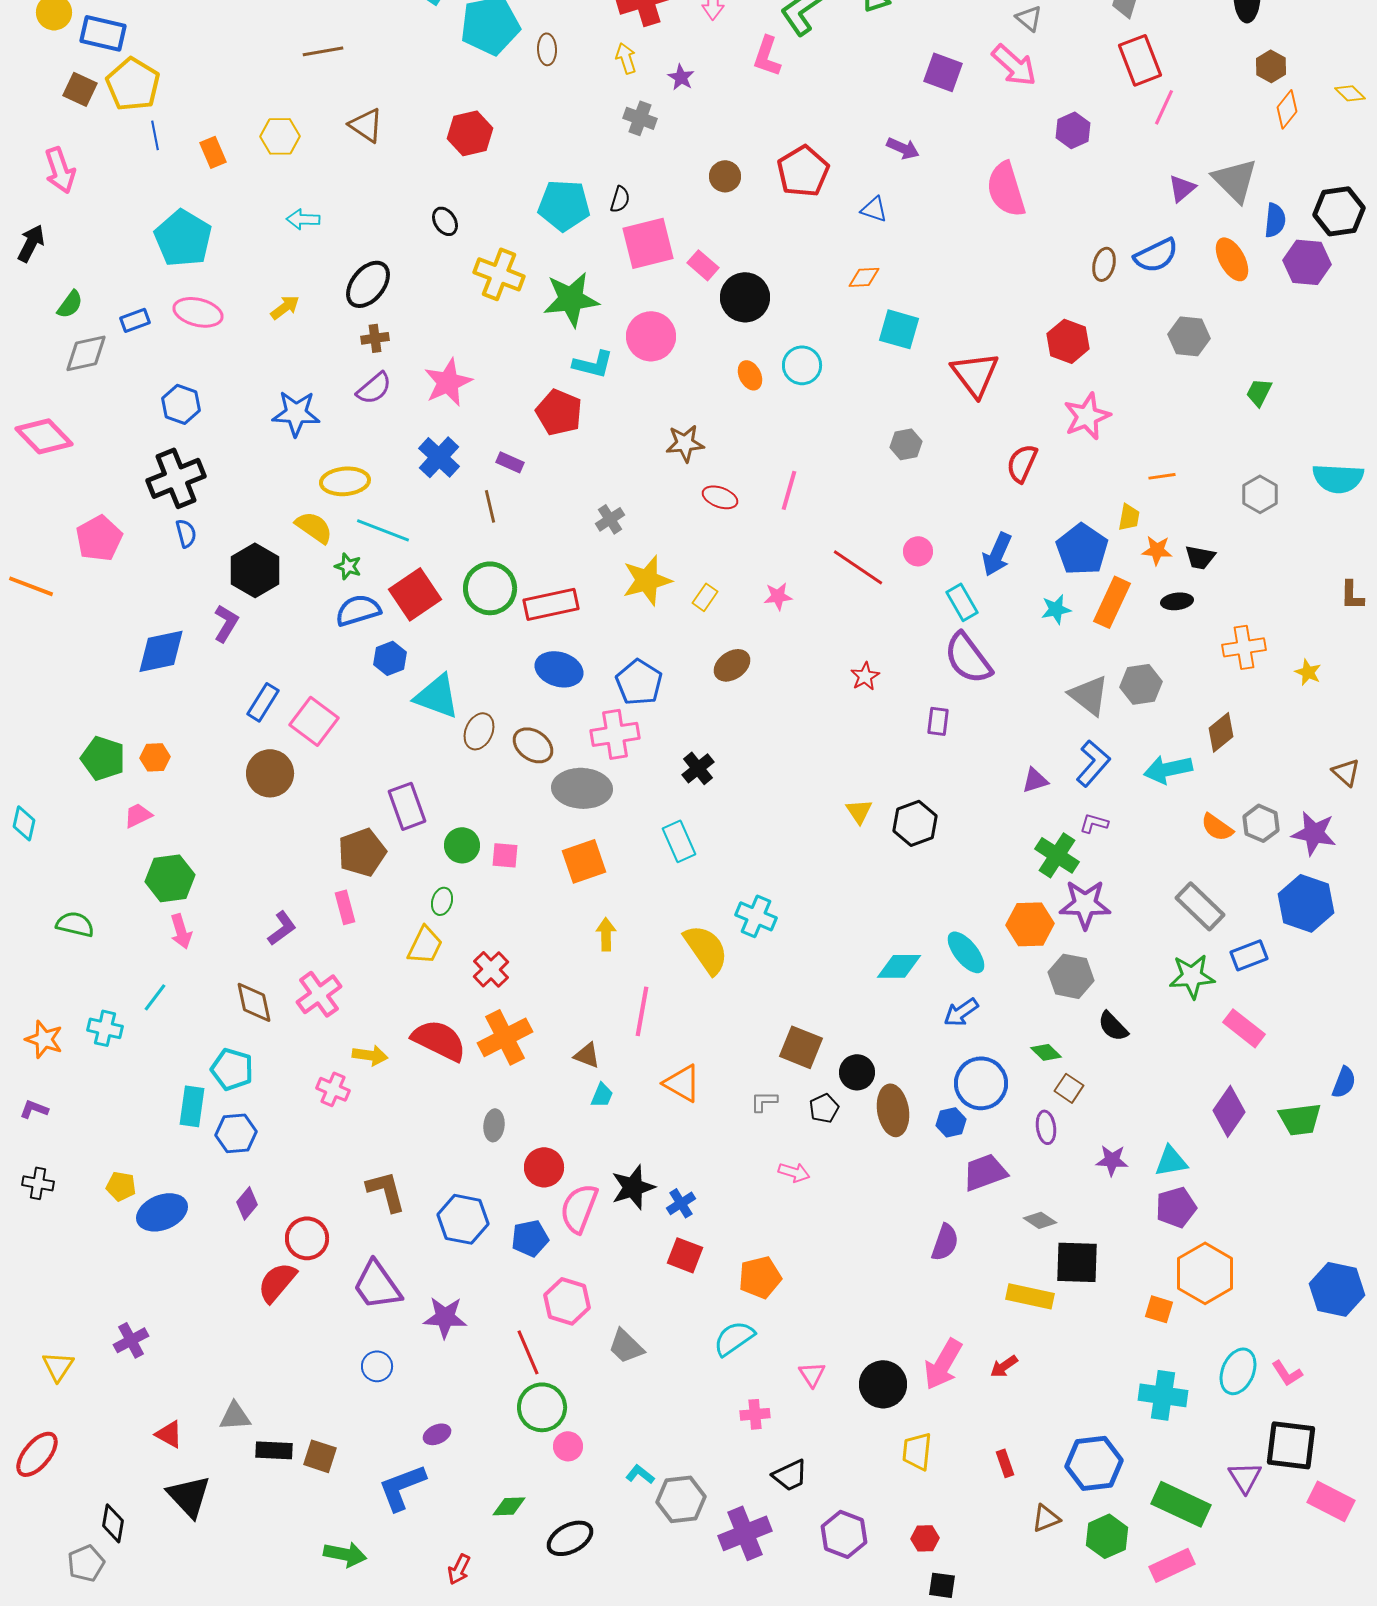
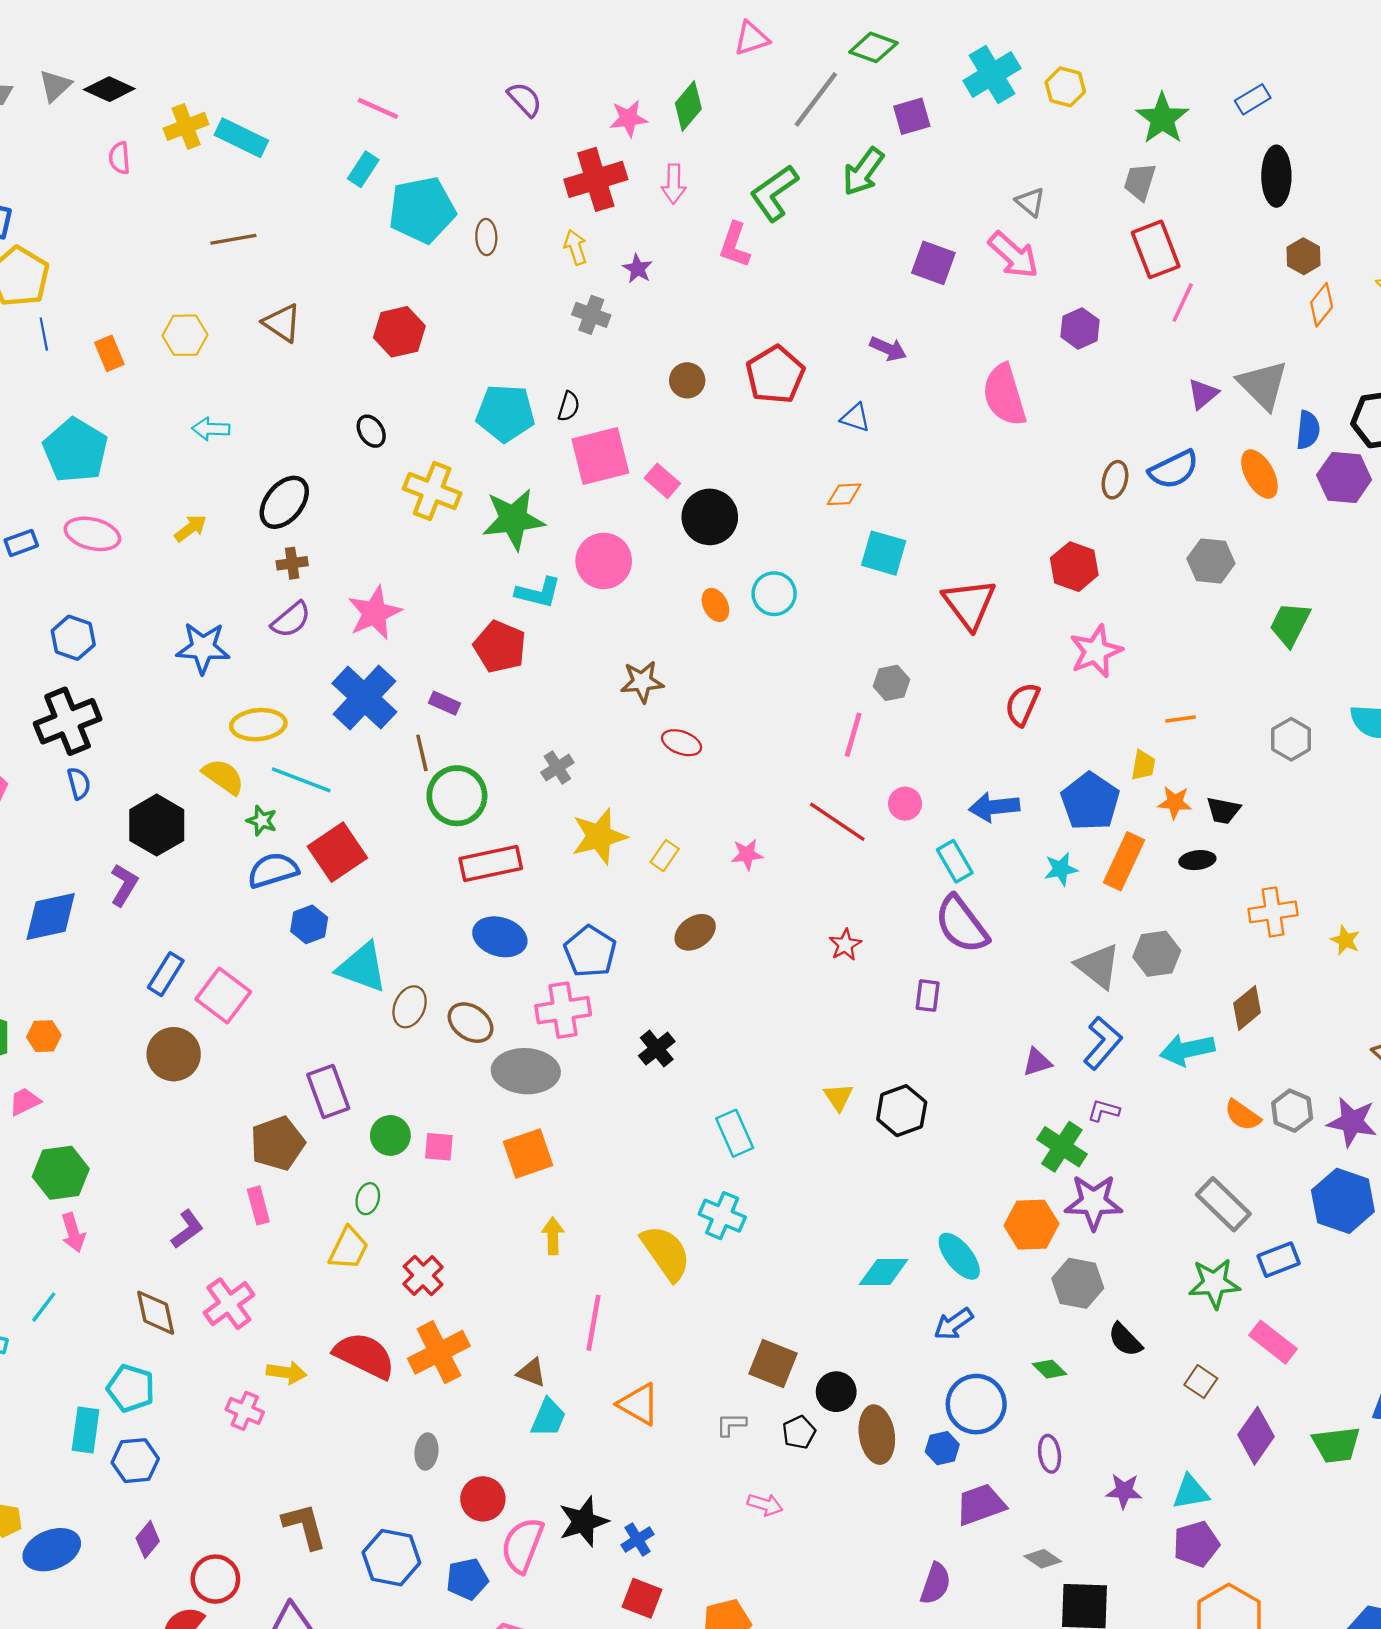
green trapezoid: (1259, 392) -> (1290, 624), size x1.4
blue cross: (439, 457) -> (364, 698), size x1.4
pink line: (789, 490) -> (853, 735), moved
blue arrow: (997, 554) -> (994, 807), turned 60
green circle: (490, 588) -> (457, 796), moved
cyan rectangle: (679, 841) -> (735, 1133), moved
brown square: (1069, 1088) -> (1201, 1382), moved
cyan trapezoid: (602, 1095) -> (548, 1418), size x1.4

